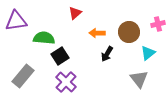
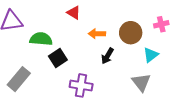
red triangle: (75, 13) -> (74, 13), turned -48
purple cross: (66, 82) -> (81, 85), moved, turned -35

